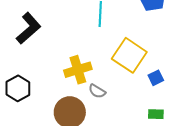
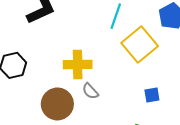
yellow square: (129, 55) -> (140, 44), moved

